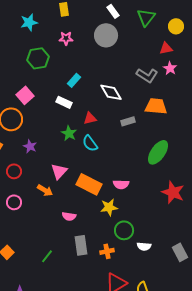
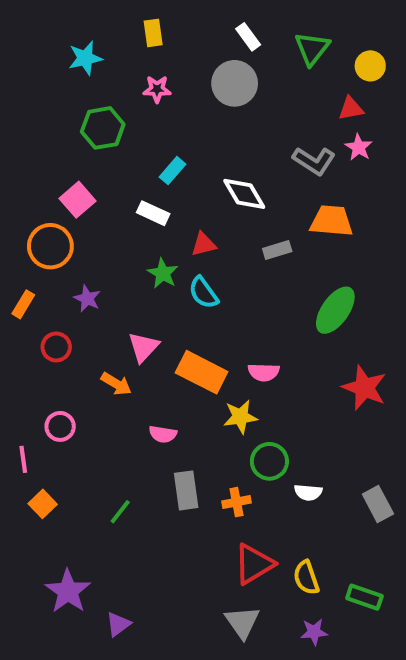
pink circle: (14, 202) -> (60, 426), moved

